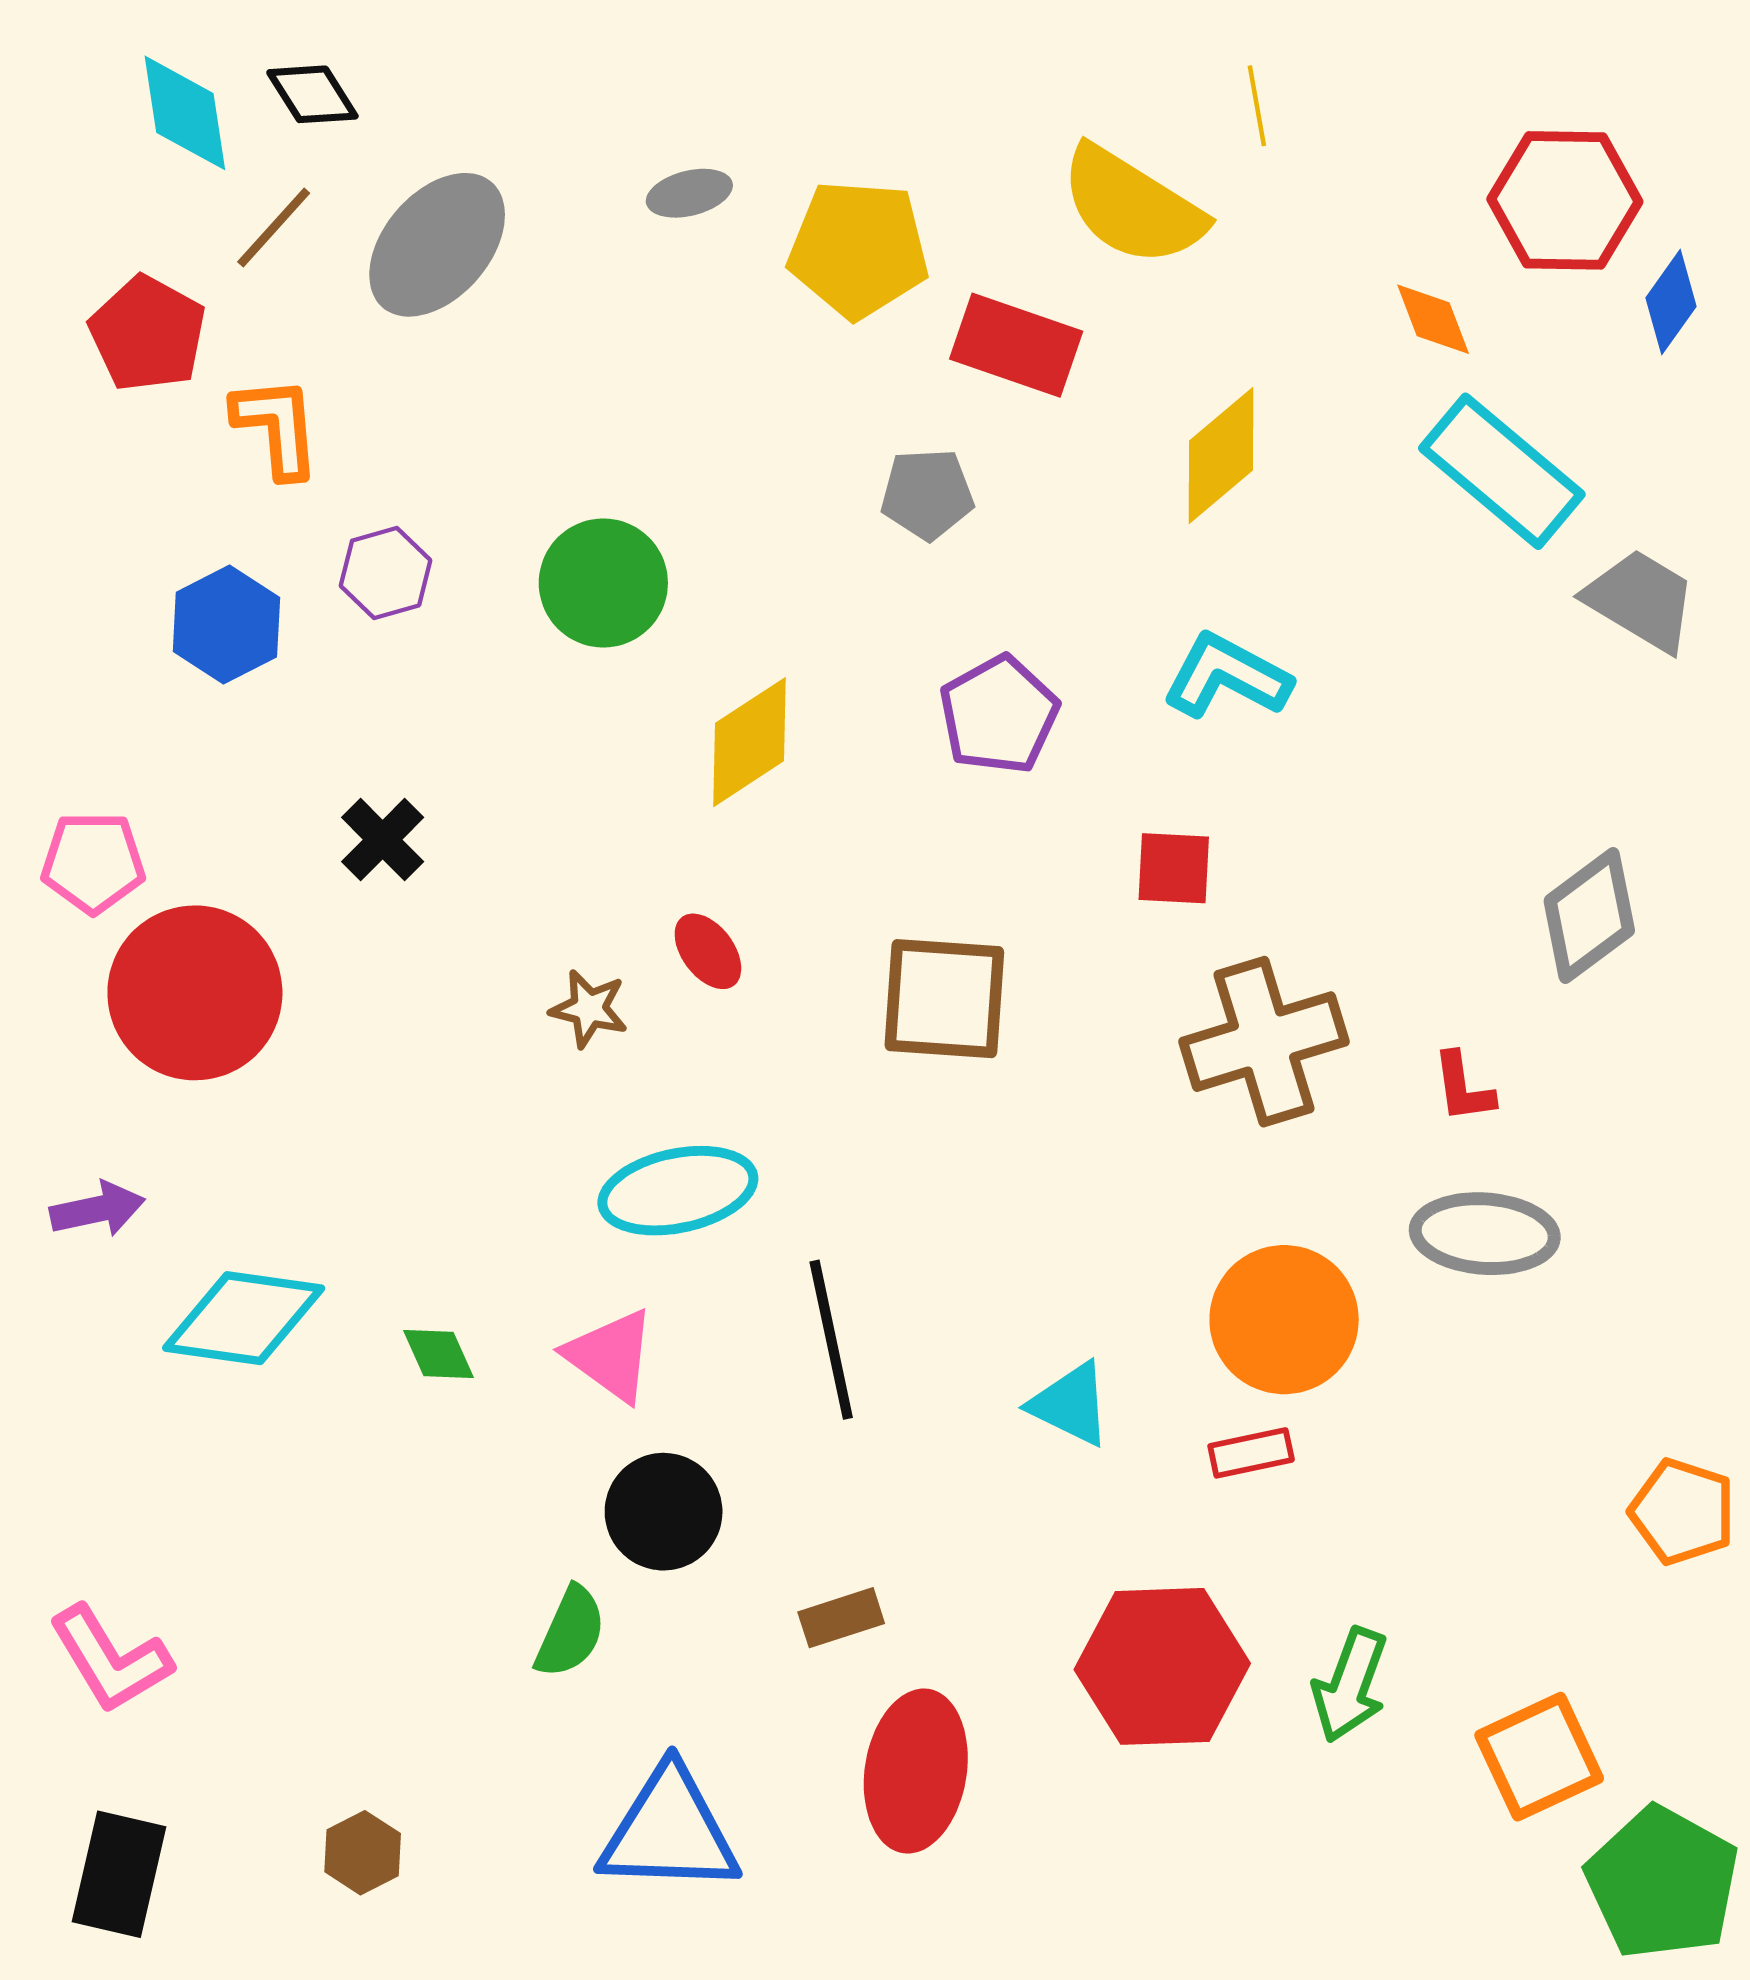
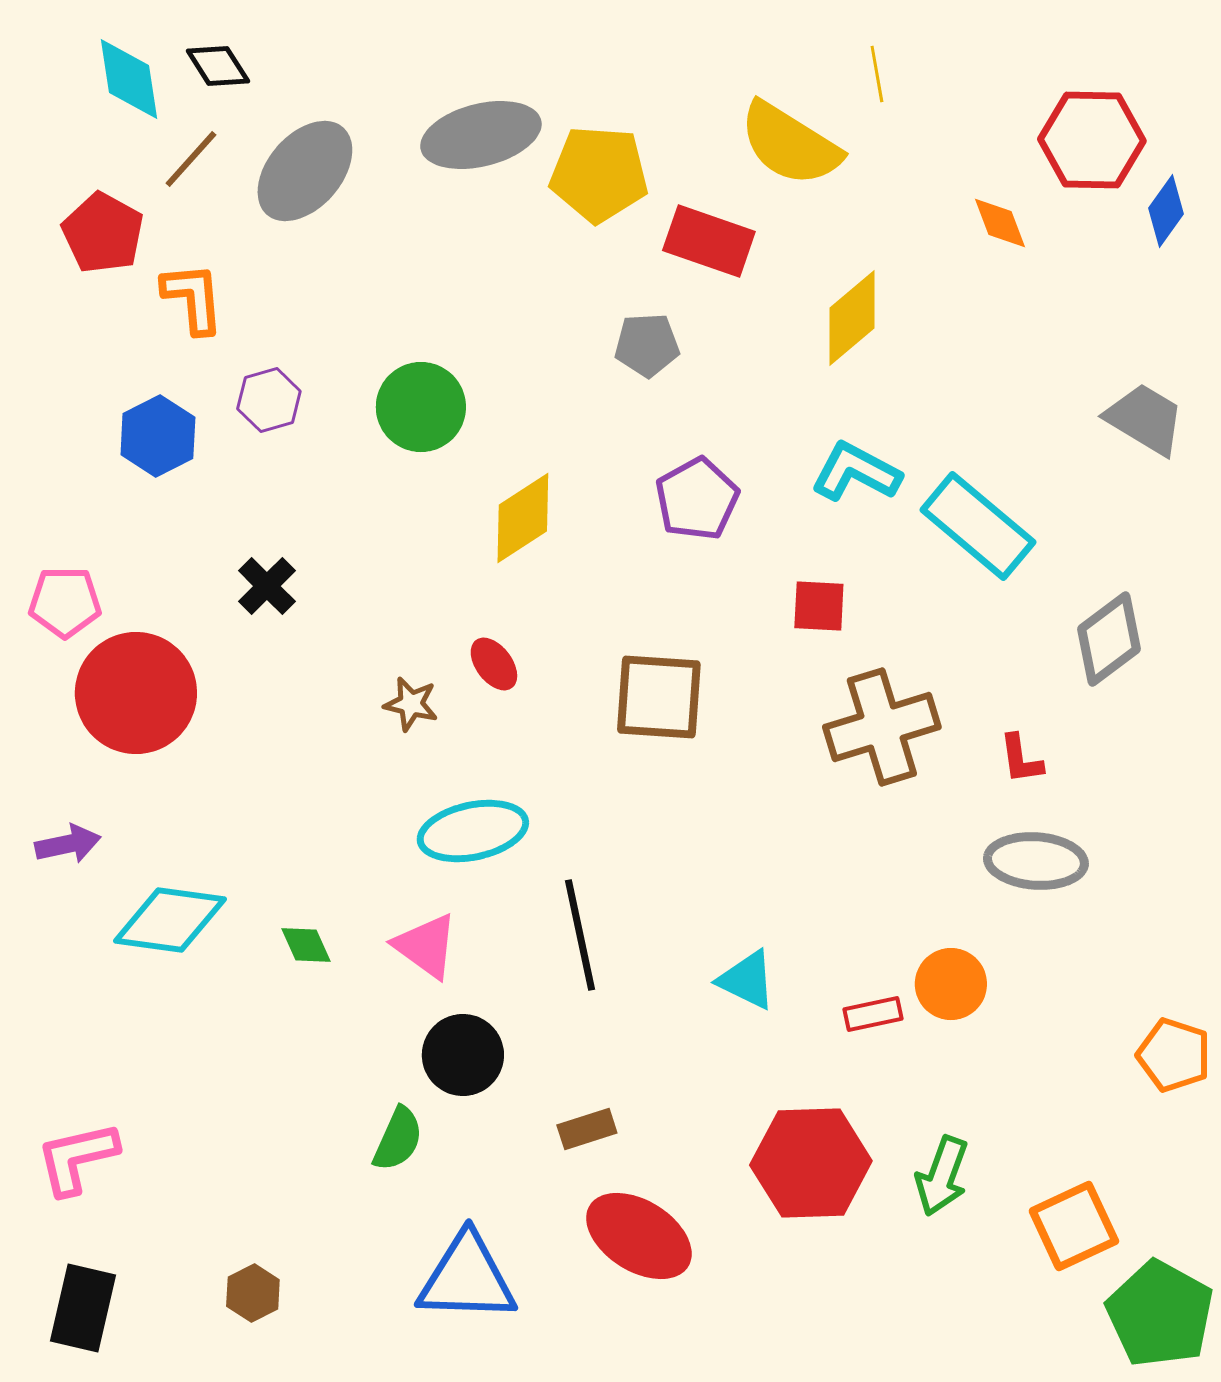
gray ellipse: (689, 193) -> (481, 135), size x2.0
cyan rectangle: (1502, 471) -> (978, 526), moved
orange circle: (1284, 1320) -> (951, 984), moved, size x0.7
pink L-shape: (110, 1659) -> (77, 1158), turned 108
red ellipse: (916, 1771) -> (639, 1236), turned -67

